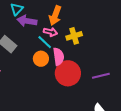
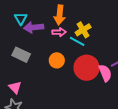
cyan line: (45, 42) -> (77, 41), moved
pink semicircle: (59, 57) -> (105, 73), moved

